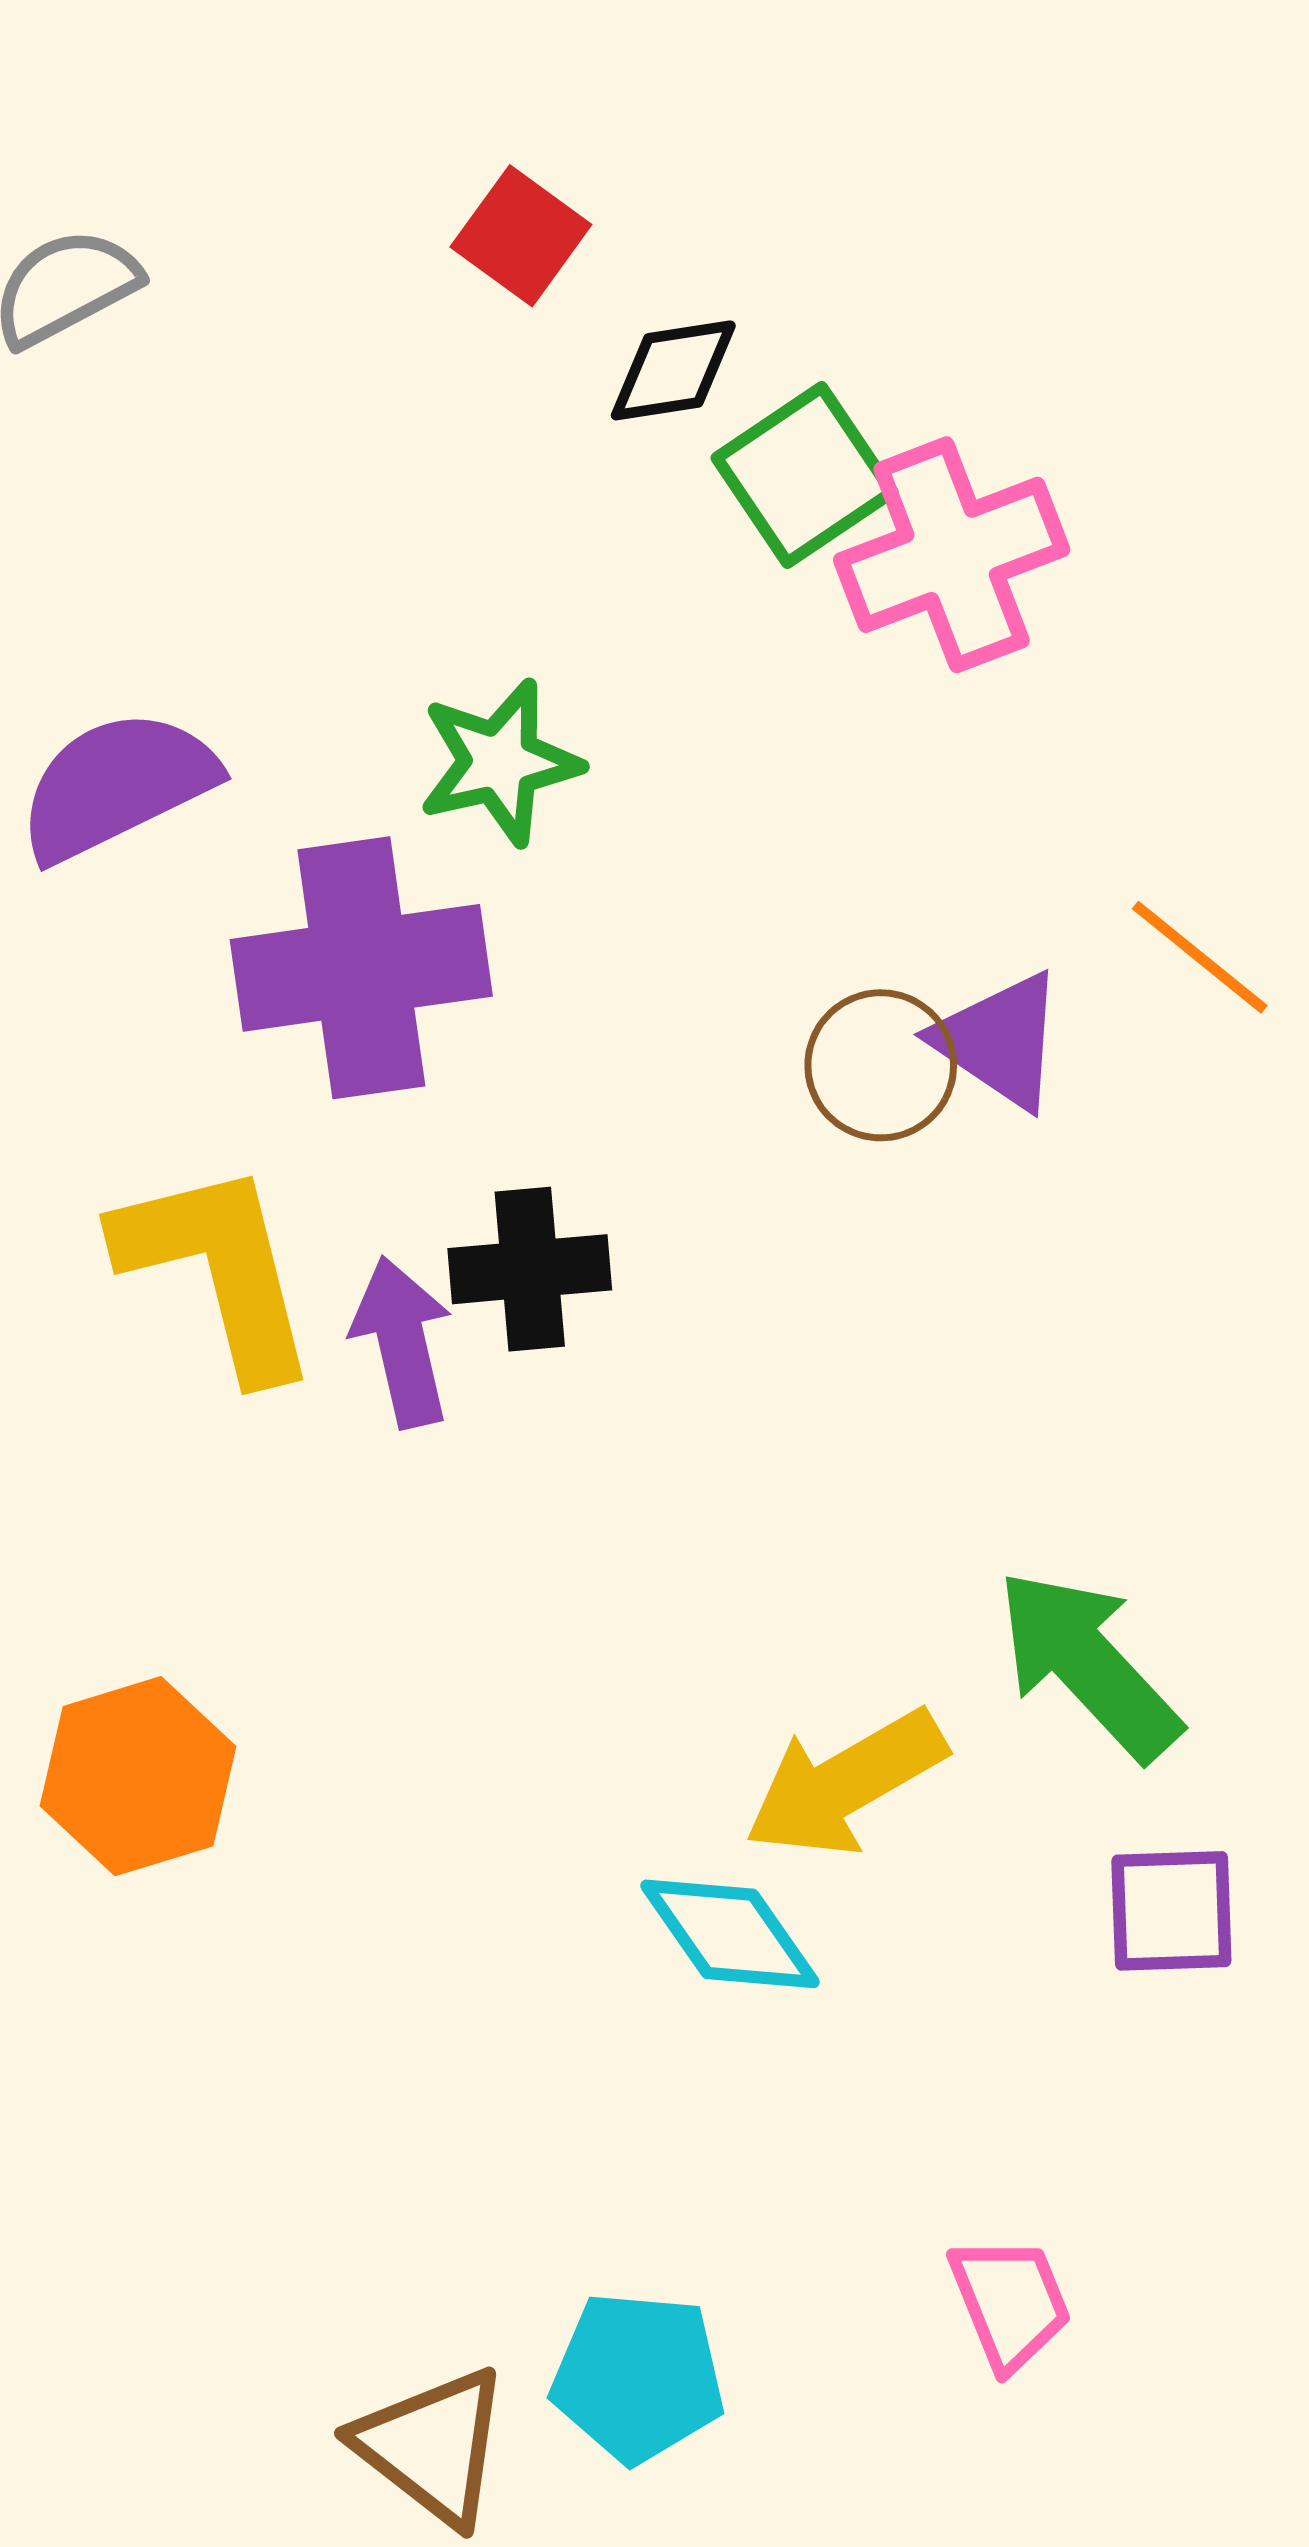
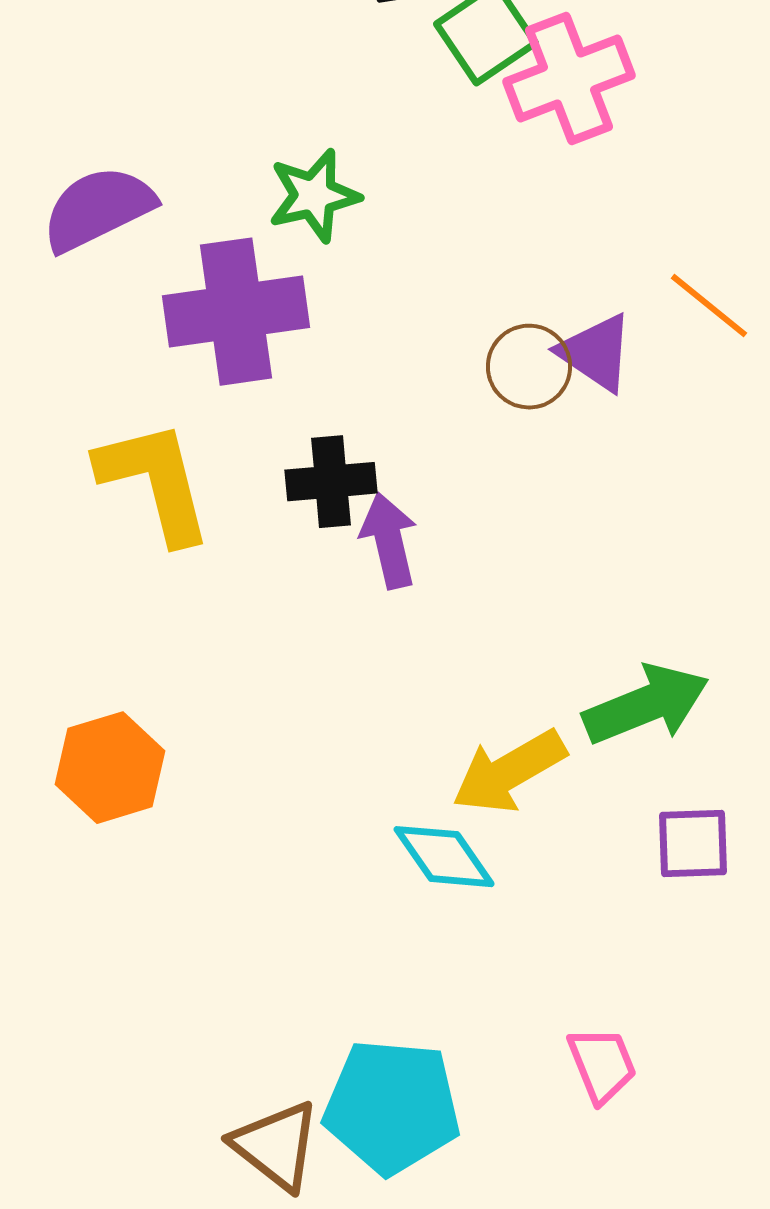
purple arrow: (402, 1342) -> (389, 541), moved
green arrow: (1088, 1664) -> (646, 705), turned 111
cyan pentagon: (638, 2377) -> (392, 1107), size x1.4

